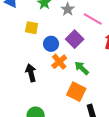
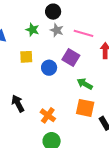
orange cross: (59, 62) -> (48, 115), moved
black arrow: (31, 73) -> (18, 104), moved

